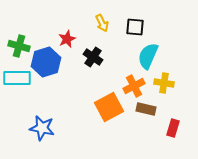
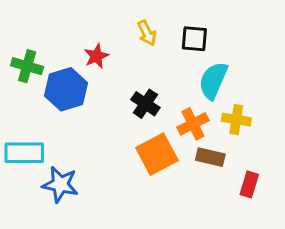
black cross: (93, 57) -> (145, 104), moved
cyan rectangle: (17, 78) -> (24, 153), moved

